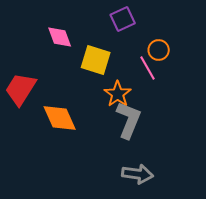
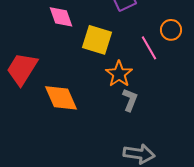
orange circle: (159, 50) -> (171, 30), moved
gray L-shape: (129, 120) -> (130, 100), size x0.6

